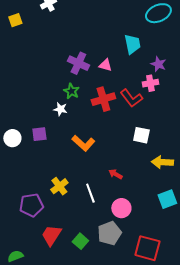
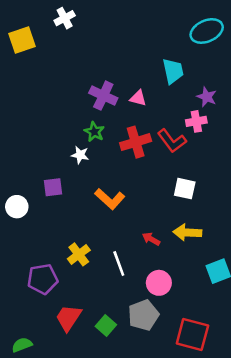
yellow square: (15, 20) -> (22, 40), size x1.5
white circle: (12, 138) -> (17, 207), moved
yellow arrow: (162, 162) -> (187, 232), moved

